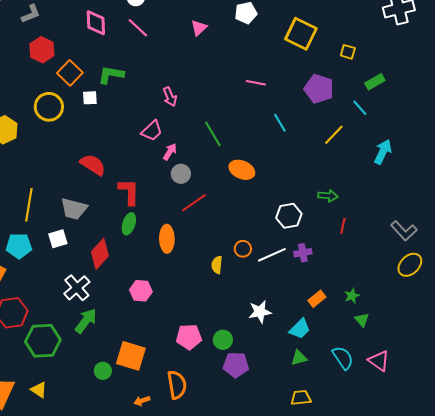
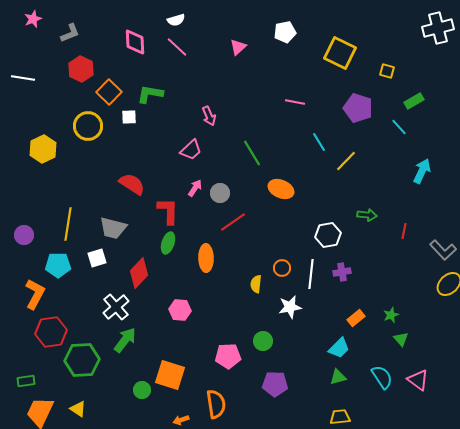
yellow line: (334, 135) -> (346, 161), moved
pink arrow: (170, 152) -> (195, 188), moved
red line: (343, 226) -> (404, 231), moved
white line: (272, 255) -> (311, 274), turned -60
white star: (260, 312) -> (290, 307), moved
green circle: (223, 340) -> (263, 341), moved

